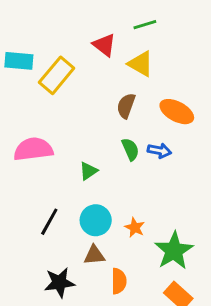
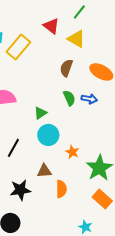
green line: (145, 25) -> (79, 12), turned -35
cyan circle: (96, 220) -> (48, 135), moved

